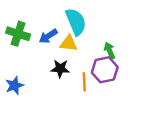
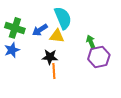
purple hexagon: (105, 70) -> (99, 57), moved
orange line: (84, 82) -> (54, 71), moved
blue star: (14, 85) -> (12, 50), moved

